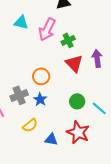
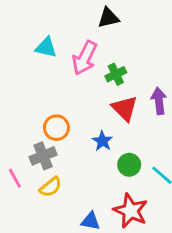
orange circle: (41, 76) -> (56, 128), moved
blue star: (40, 99) -> (102, 141), moved
yellow semicircle: (30, 125) -> (50, 187), moved

